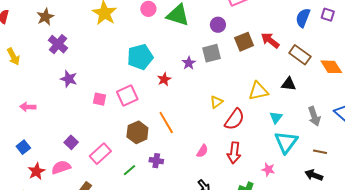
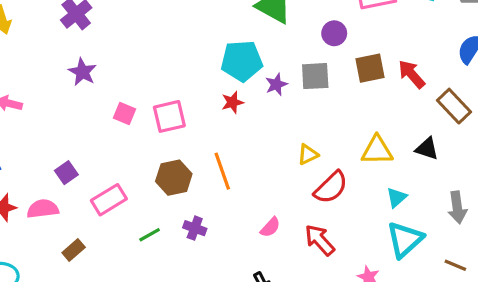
cyan pentagon: (140, 57) -> (242, 61), moved
red arrow: (234, 153) -> (320, 240), turned 120

